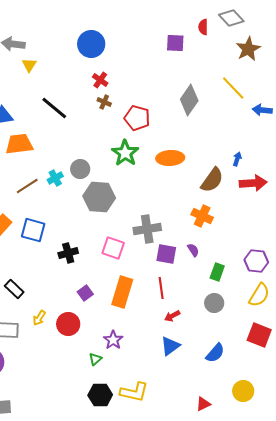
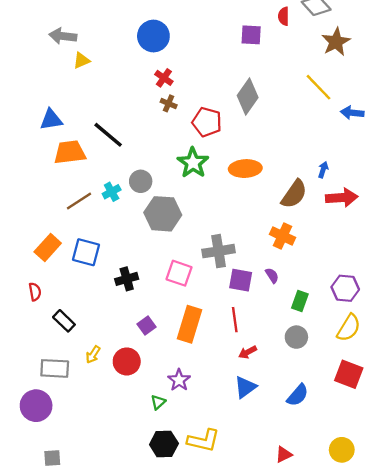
yellow triangle: (29, 65) -> (81, 60), turned 35
gray diamond: (189, 100) -> (248, 96), moved
black line: (54, 108) -> (108, 135), moved
yellow circle: (243, 391) -> (342, 450), moved

